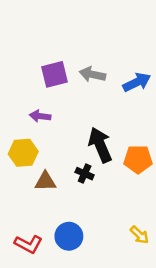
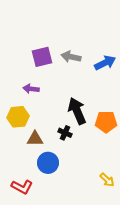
blue circle: (69, 236) -> (48, 163), moved

